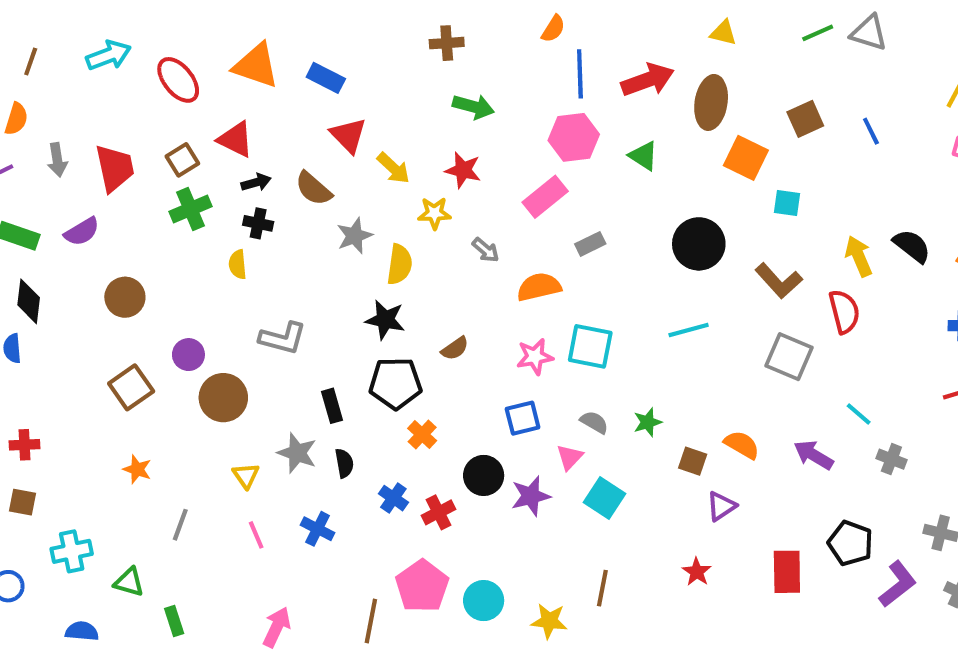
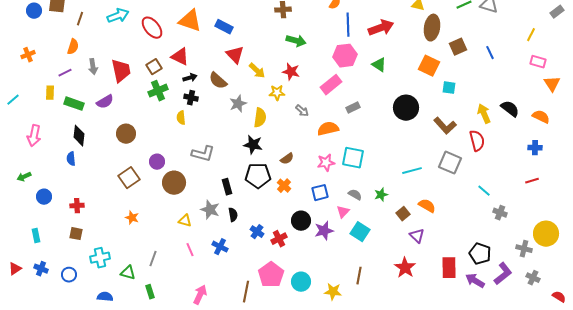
brown ellipse: (711, 102) -> (432, 28), moved
cyan line: (689, 330) -> (412, 171), moved
orange cross: (422, 435) -> (284, 186), moved
purple arrow: (814, 455) -> (475, 281), moved
brown square: (693, 461) -> (403, 214), turned 32
yellow triangle: (246, 475) -> (185, 221), turned -40
purple triangle: (721, 506) -> (417, 236), turned -42
gray line: (180, 525) -> (153, 259), moved
red star: (697, 572) -> (405, 268), size x1.5

